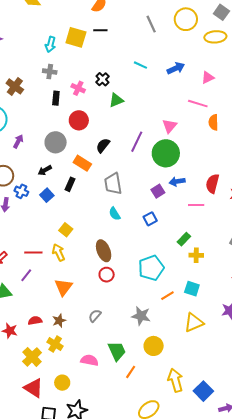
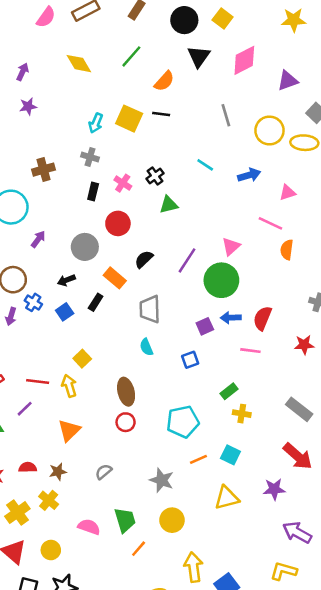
yellow circle: (186, 19) -> (269, 130), moved
brown cross: (15, 86) -> (44, 170), turned 30
red semicircle: (212, 184) -> (262, 318), moved

